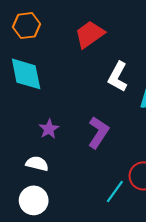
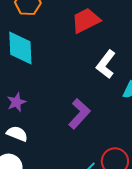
purple star: (49, 129) -> (16, 102), moved

